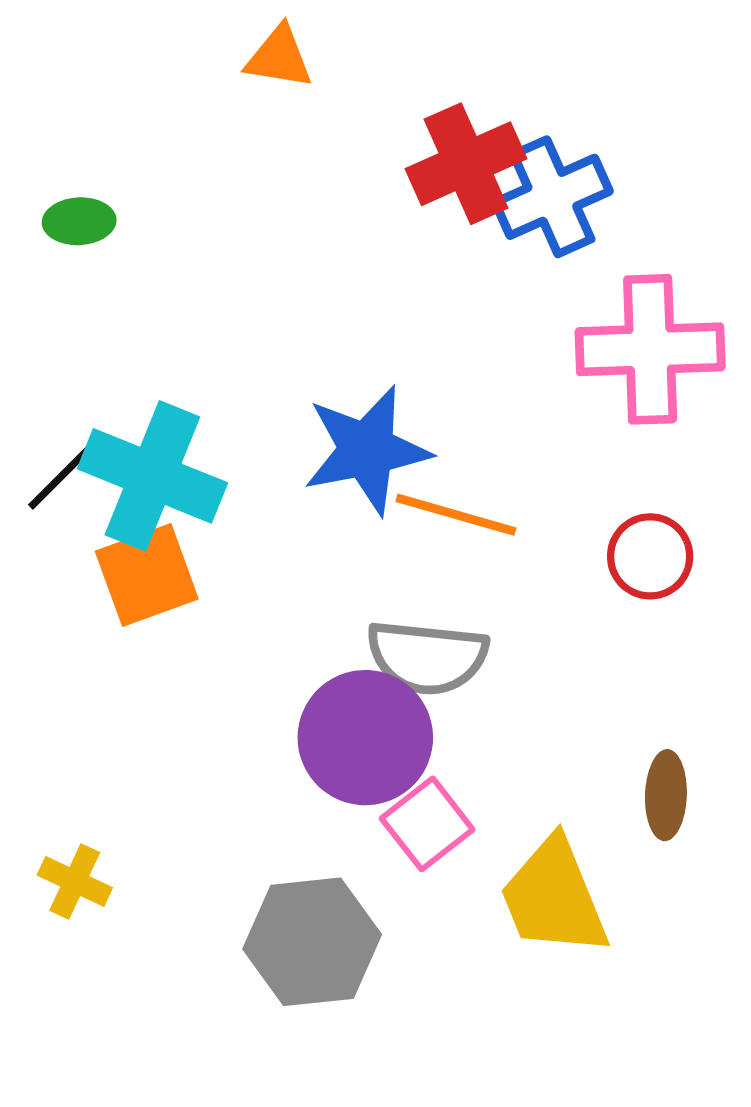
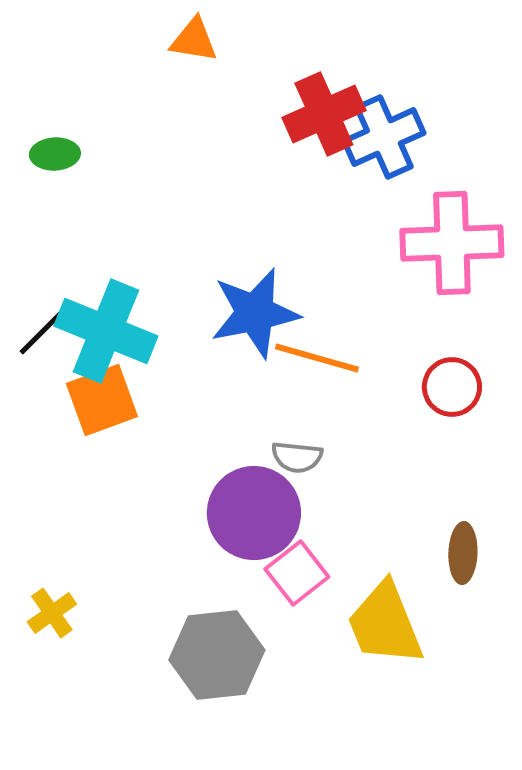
gray semicircle: (427, 657) -> (297, 457), size x0.6
yellow cross: (75, 881) -> (52, 613), turned 30

